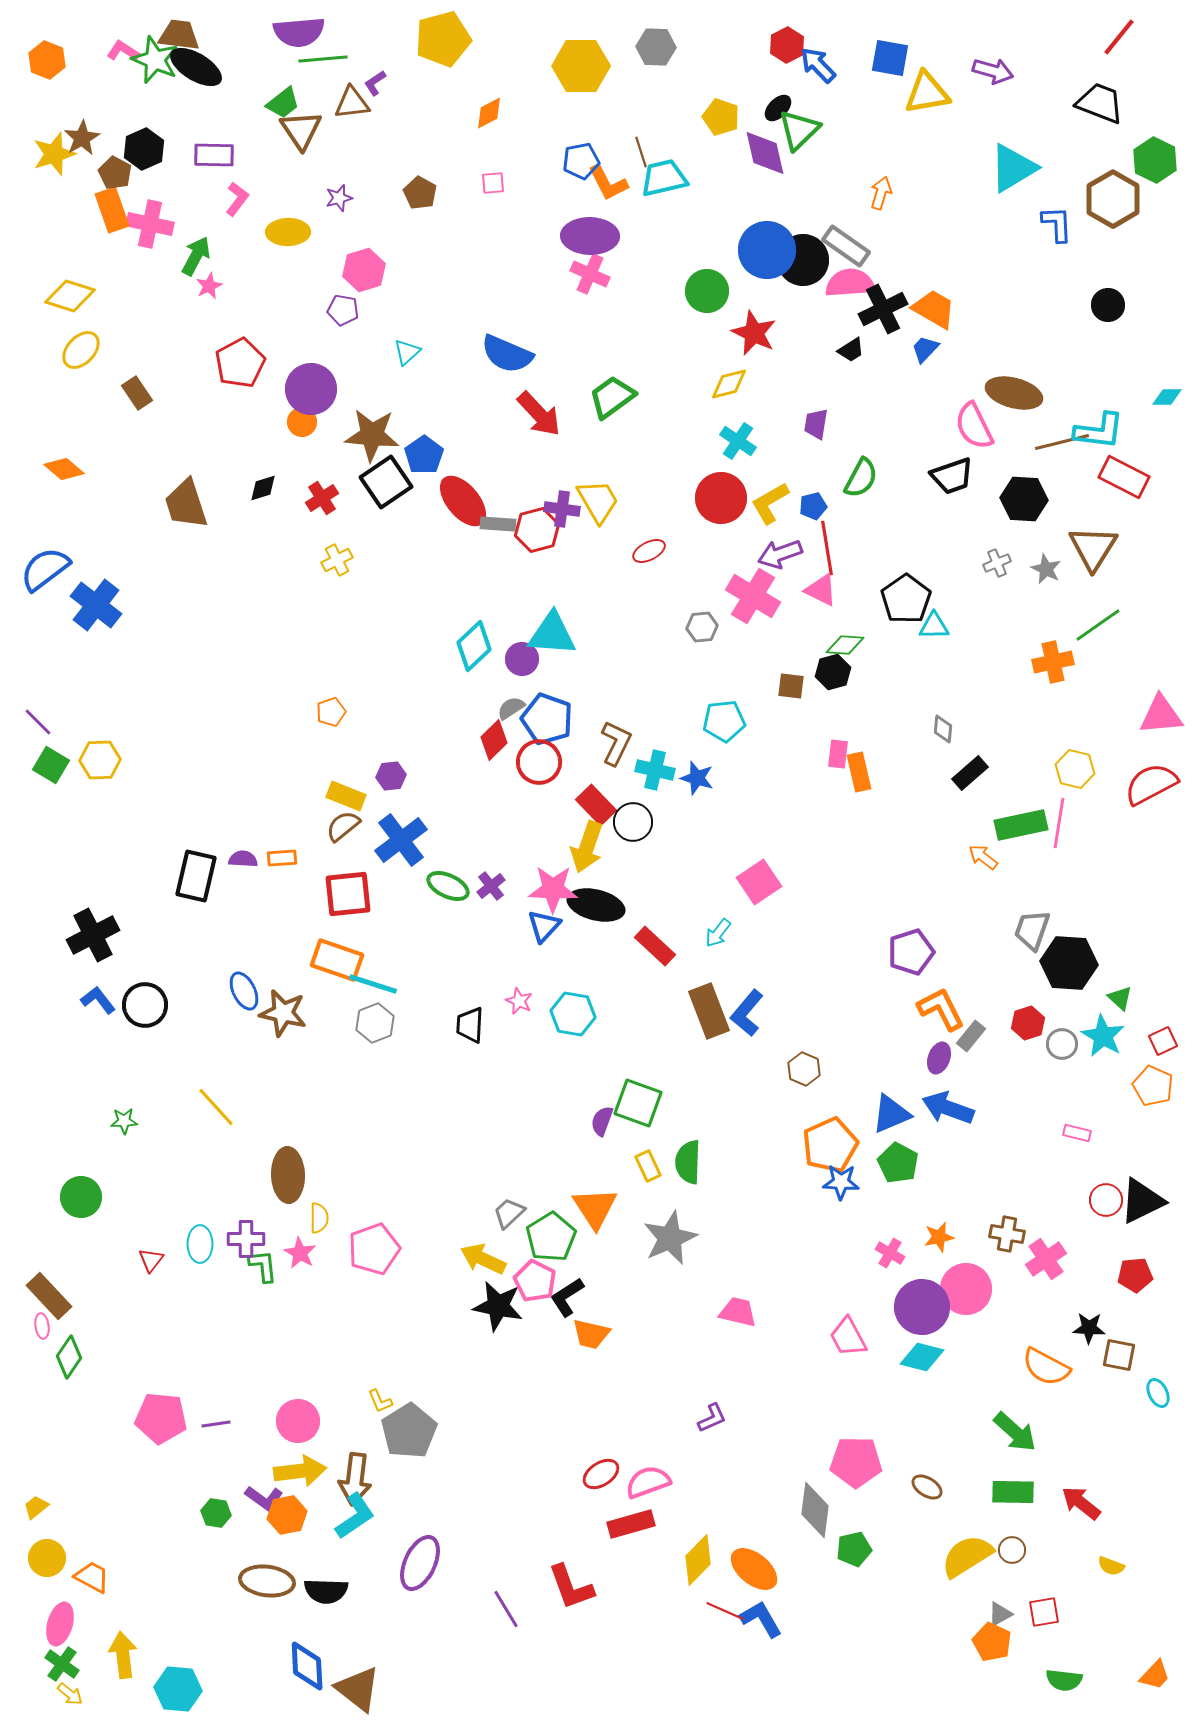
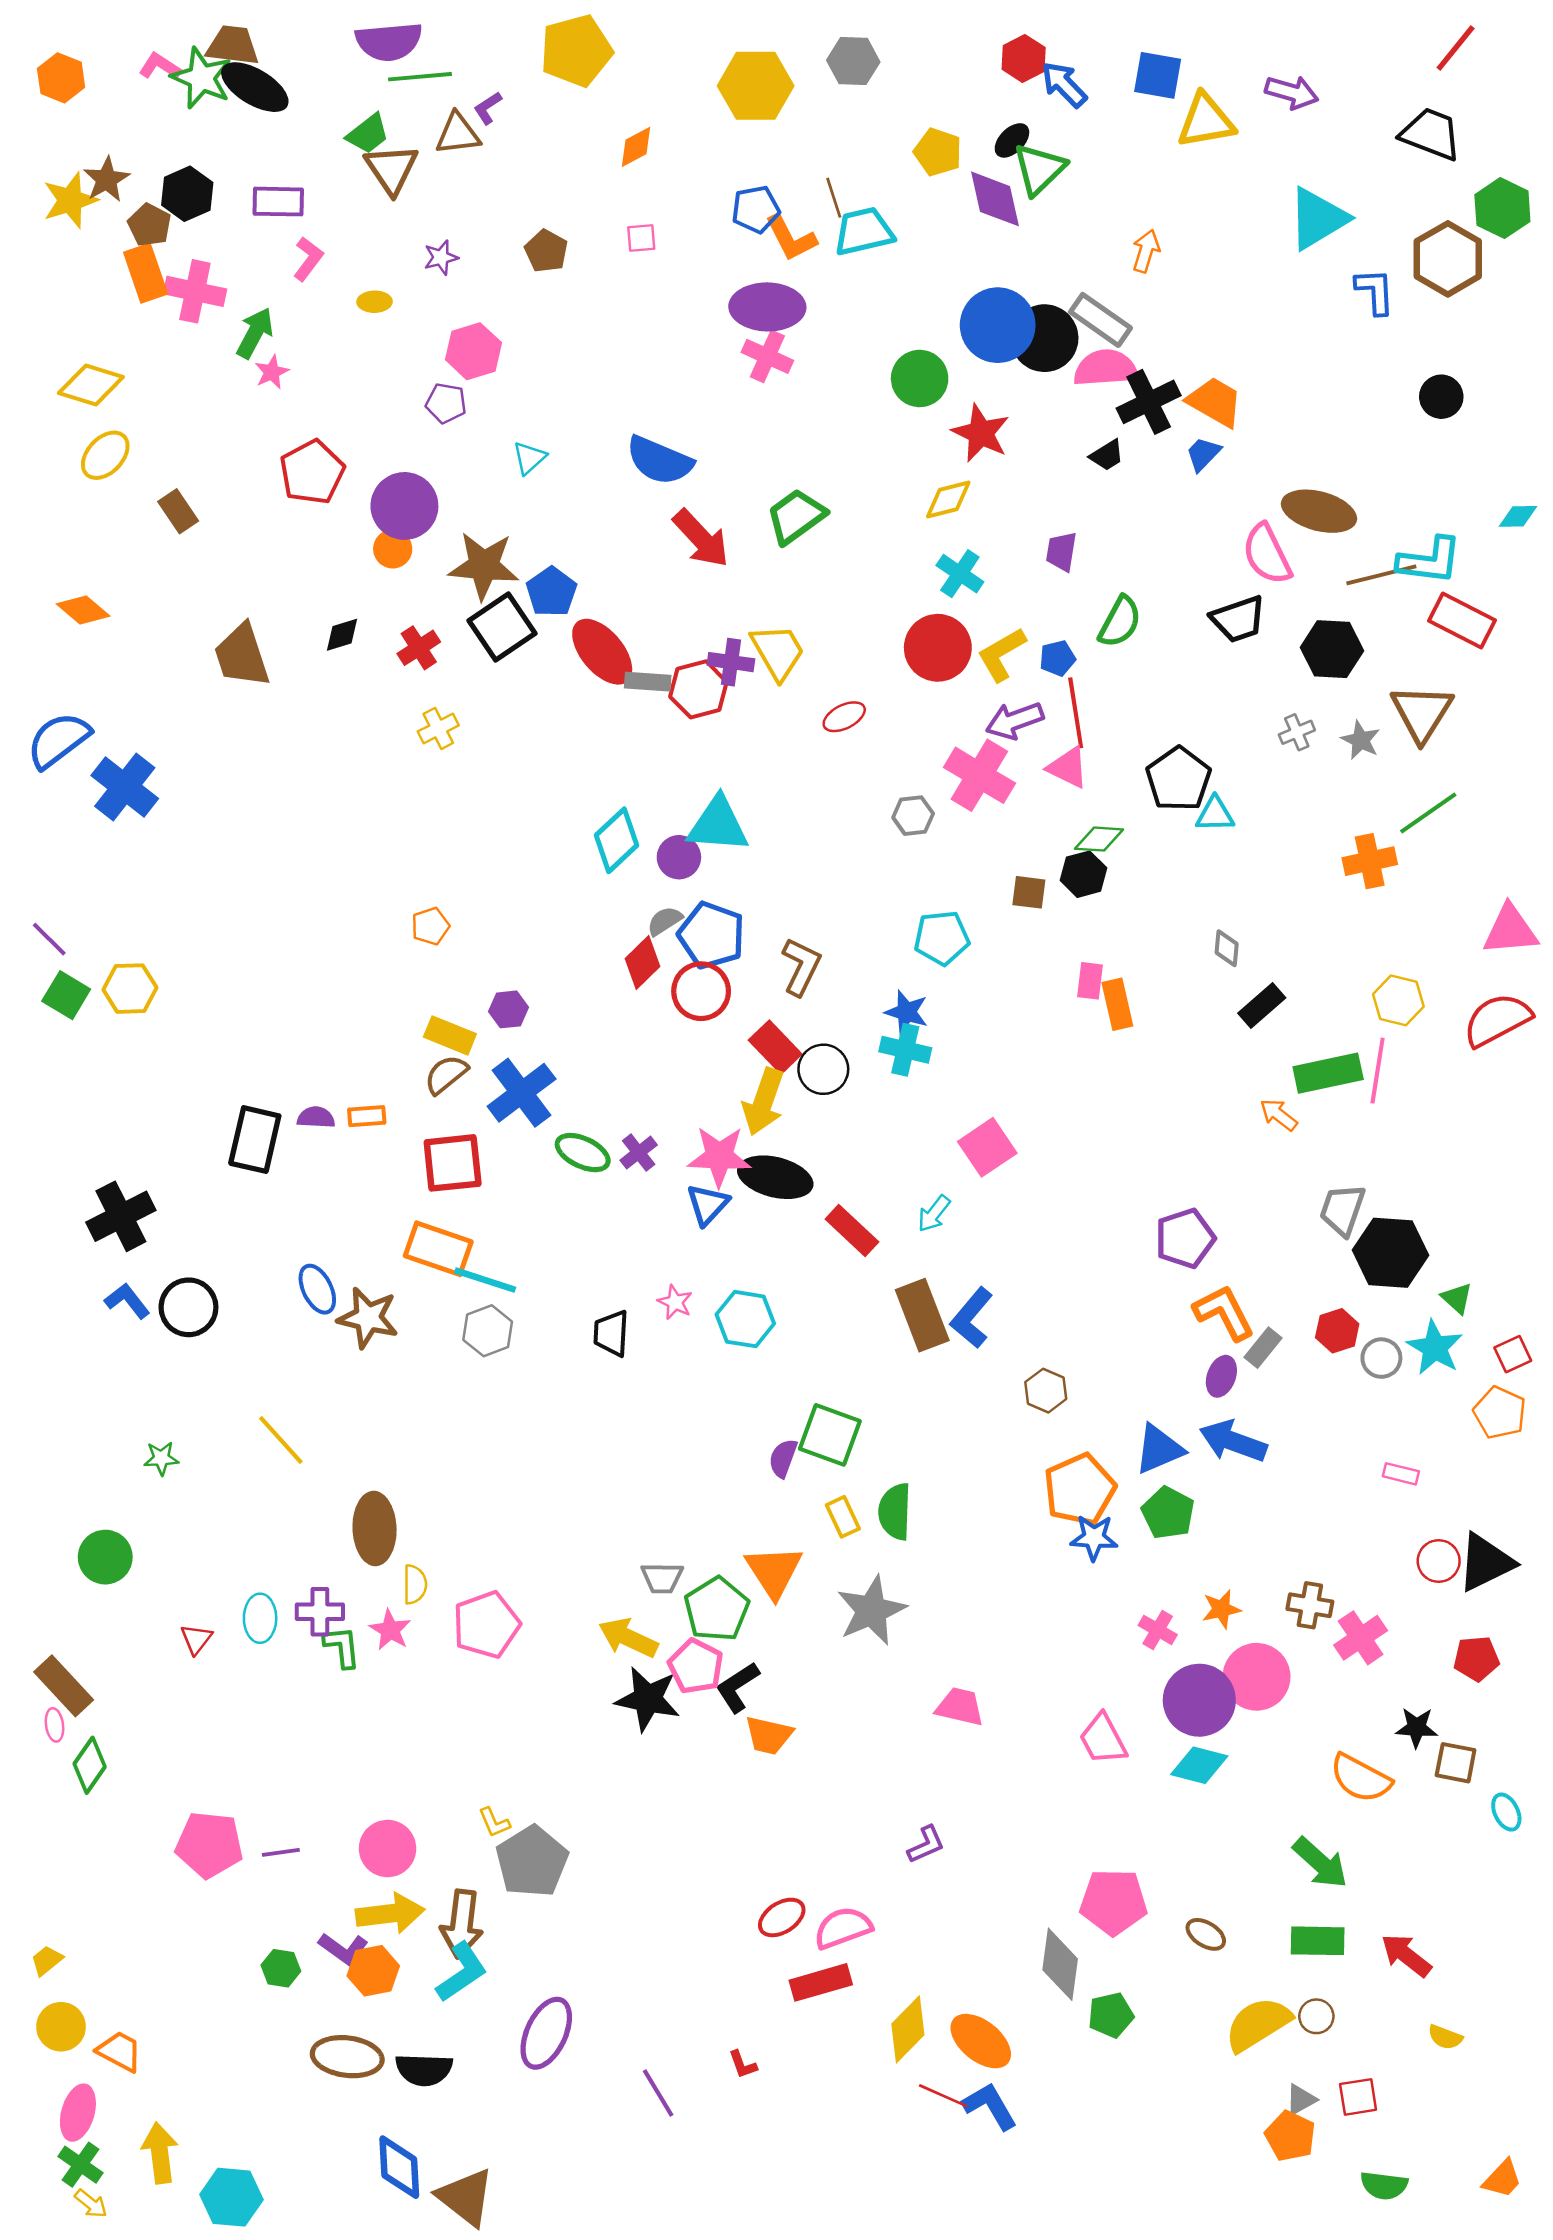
yellow ellipse: (288, 232) -> (375, 302), size x0.6
cyan cross: (655, 770) -> (905, 1050), moved
gray trapezoid: (509, 1213) -> (662, 1578), turned -136
red L-shape: (571, 1587) -> (743, 2064), size x0.5

